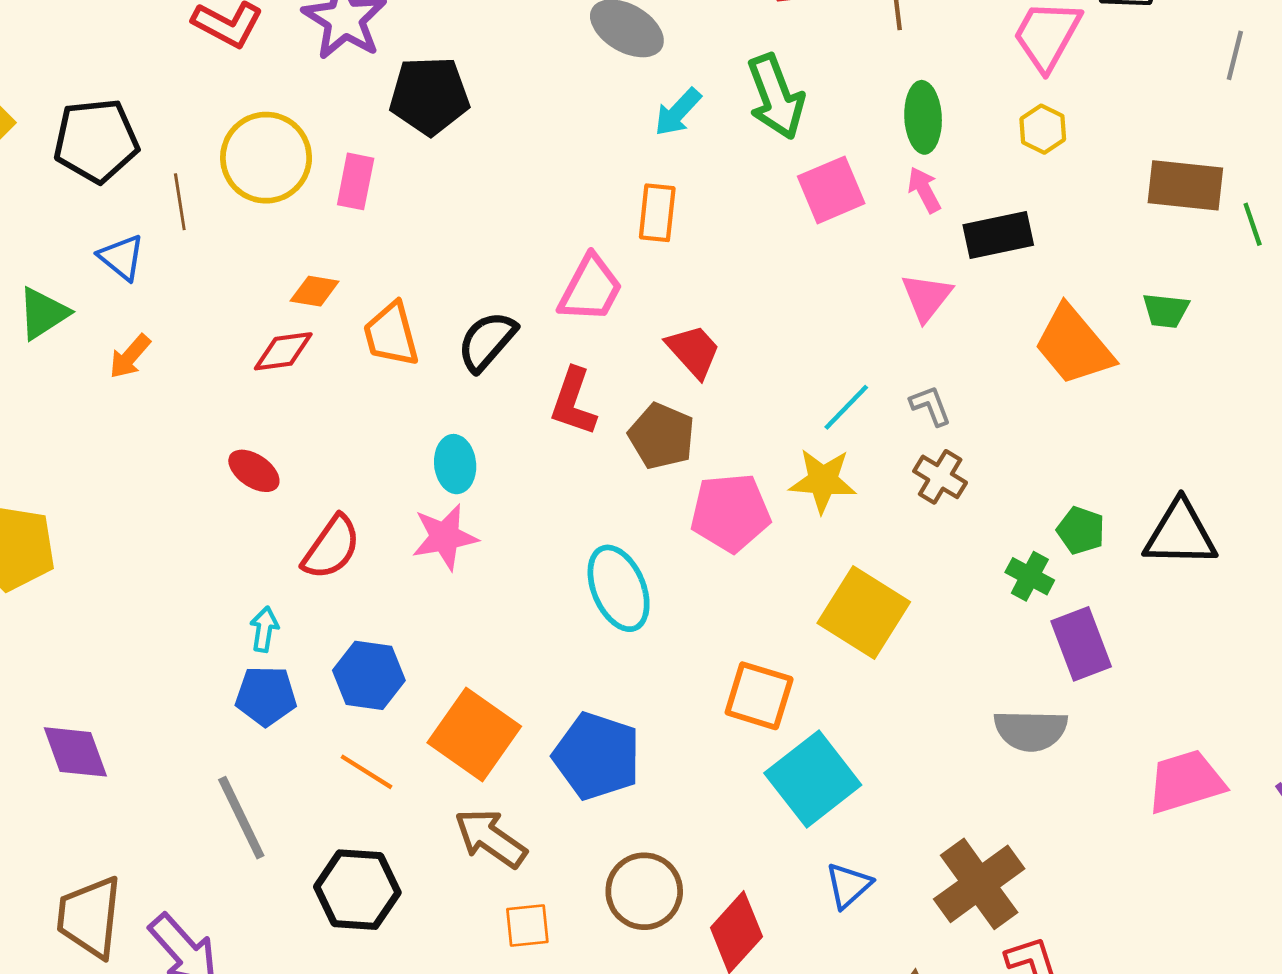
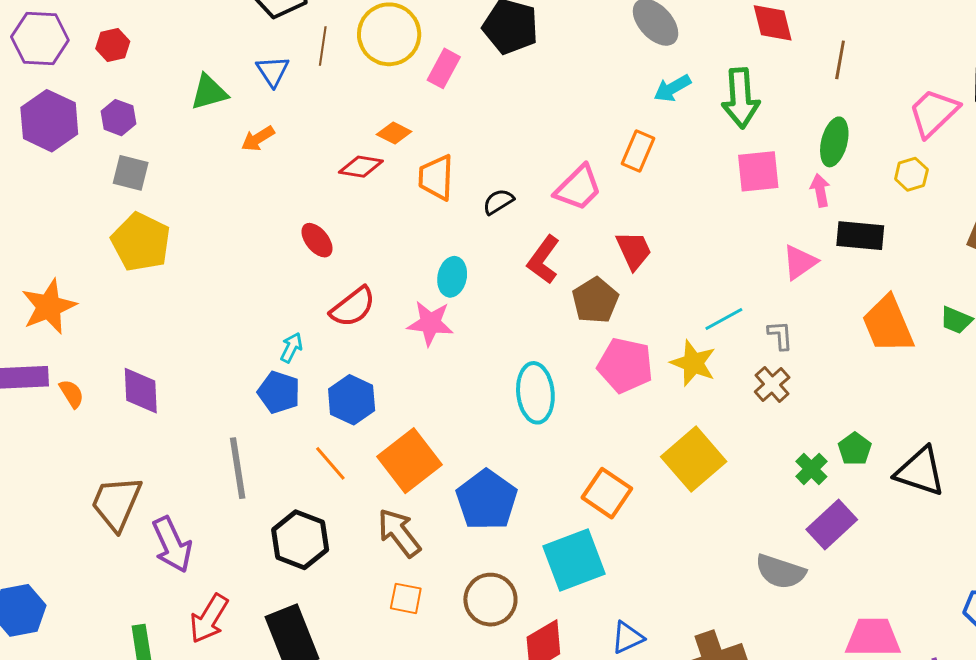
black semicircle: (487, 341) -> (498, 202), size x0.7
purple rectangle: (1081, 644) -> (832, 524), turned 51
cyan square: (813, 779) -> (574, 560), moved

